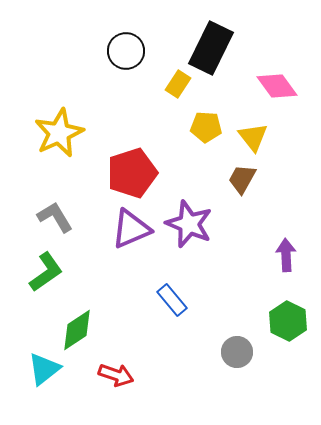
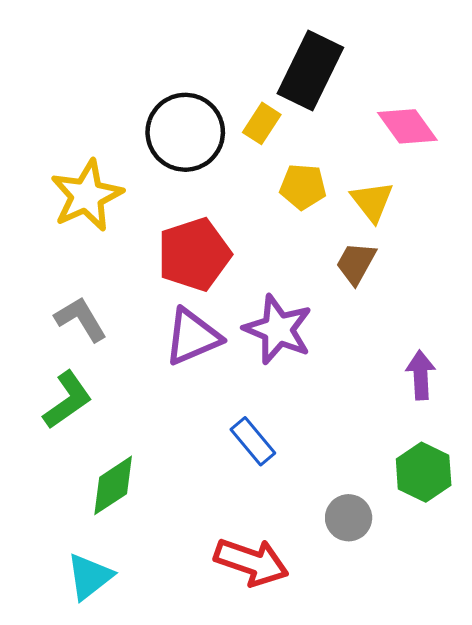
black circle: (126, 51) -> (185, 132), moved, size x1.4
cyan triangle: (44, 369) -> (90, 577), moved
red arrow: (116, 375) -> (251, 562), moved, size x1.4

